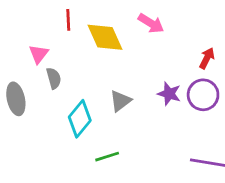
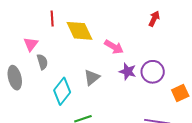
pink arrow: (151, 23) -> (114, 47), moved
red arrow: (207, 58) -> (154, 19), moved

